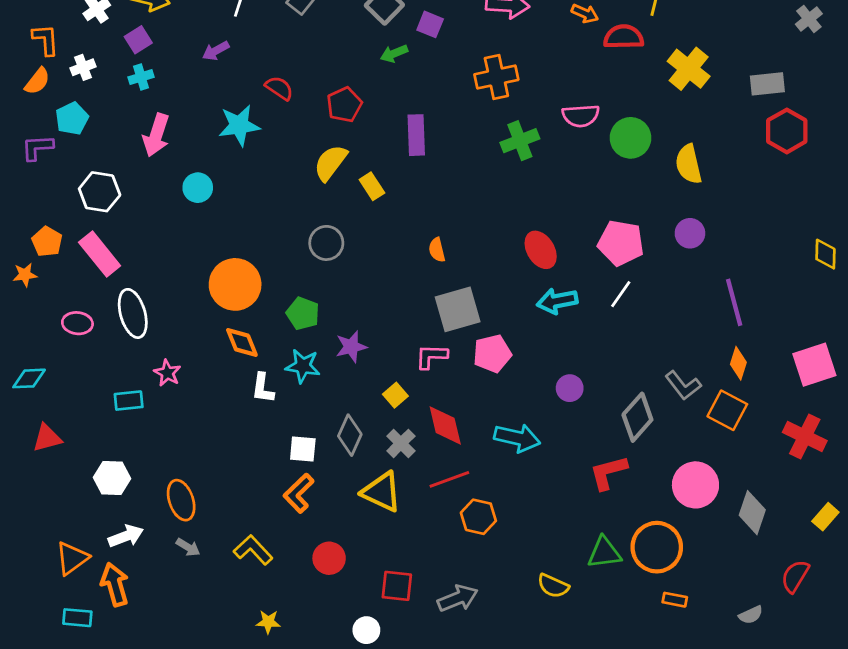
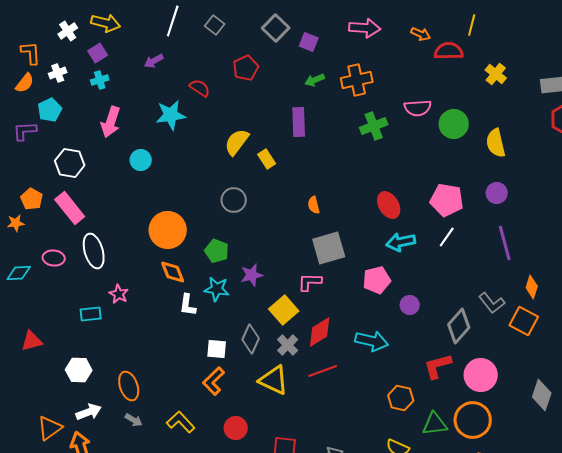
green arrow: (394, 54) -> (315, 80), moved
yellow cross: (689, 69) -> (496, 74), size x0.7
red pentagon: (344, 105) -> (246, 68), moved
purple line: (734, 302) -> (505, 243), moved
pink pentagon: (492, 354) -> (377, 280), moved
cyan diamond: (29, 378) -> (19, 273), moved
yellow square: (395, 395) -> (284, 310), size x1.6
red diamond: (445, 425) -> (320, 332), turned 72
pink circle: (695, 485) -> (481, 375), moved
orange hexagon: (478, 517) -> (401, 398), moved

